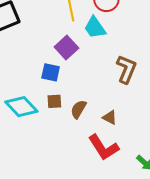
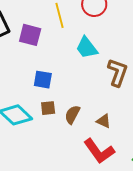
cyan trapezoid: (95, 28) -> (87, 48), moved
purple square: (66, 48) -> (30, 35), moved, turned -30

